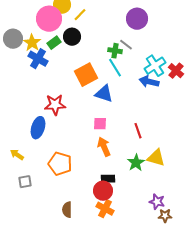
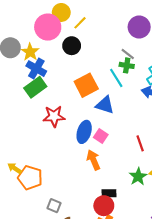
green rectangle: (54, 43) -> (35, 87), moved, size x1.5
green cross: (115, 51) -> (127, 65), moved
pink square: (100, 124) -> (101, 136), turned 32
blue ellipse: (38, 128) -> (84, 132), moved
orange arrow: (104, 147) -> (93, 160), moved
orange pentagon: (60, 164) -> (30, 178), moved
gray square: (25, 182) -> (54, 206), moved, turned 32

